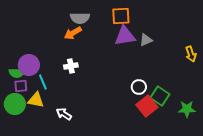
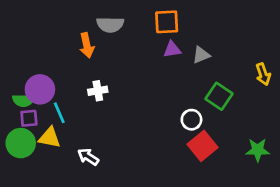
orange arrow: (73, 33) -> (87, 45), moved, turned -72
purple triangle: (125, 36) -> (172, 49), size x0.6
green square: (160, 96) -> (219, 96), moved

